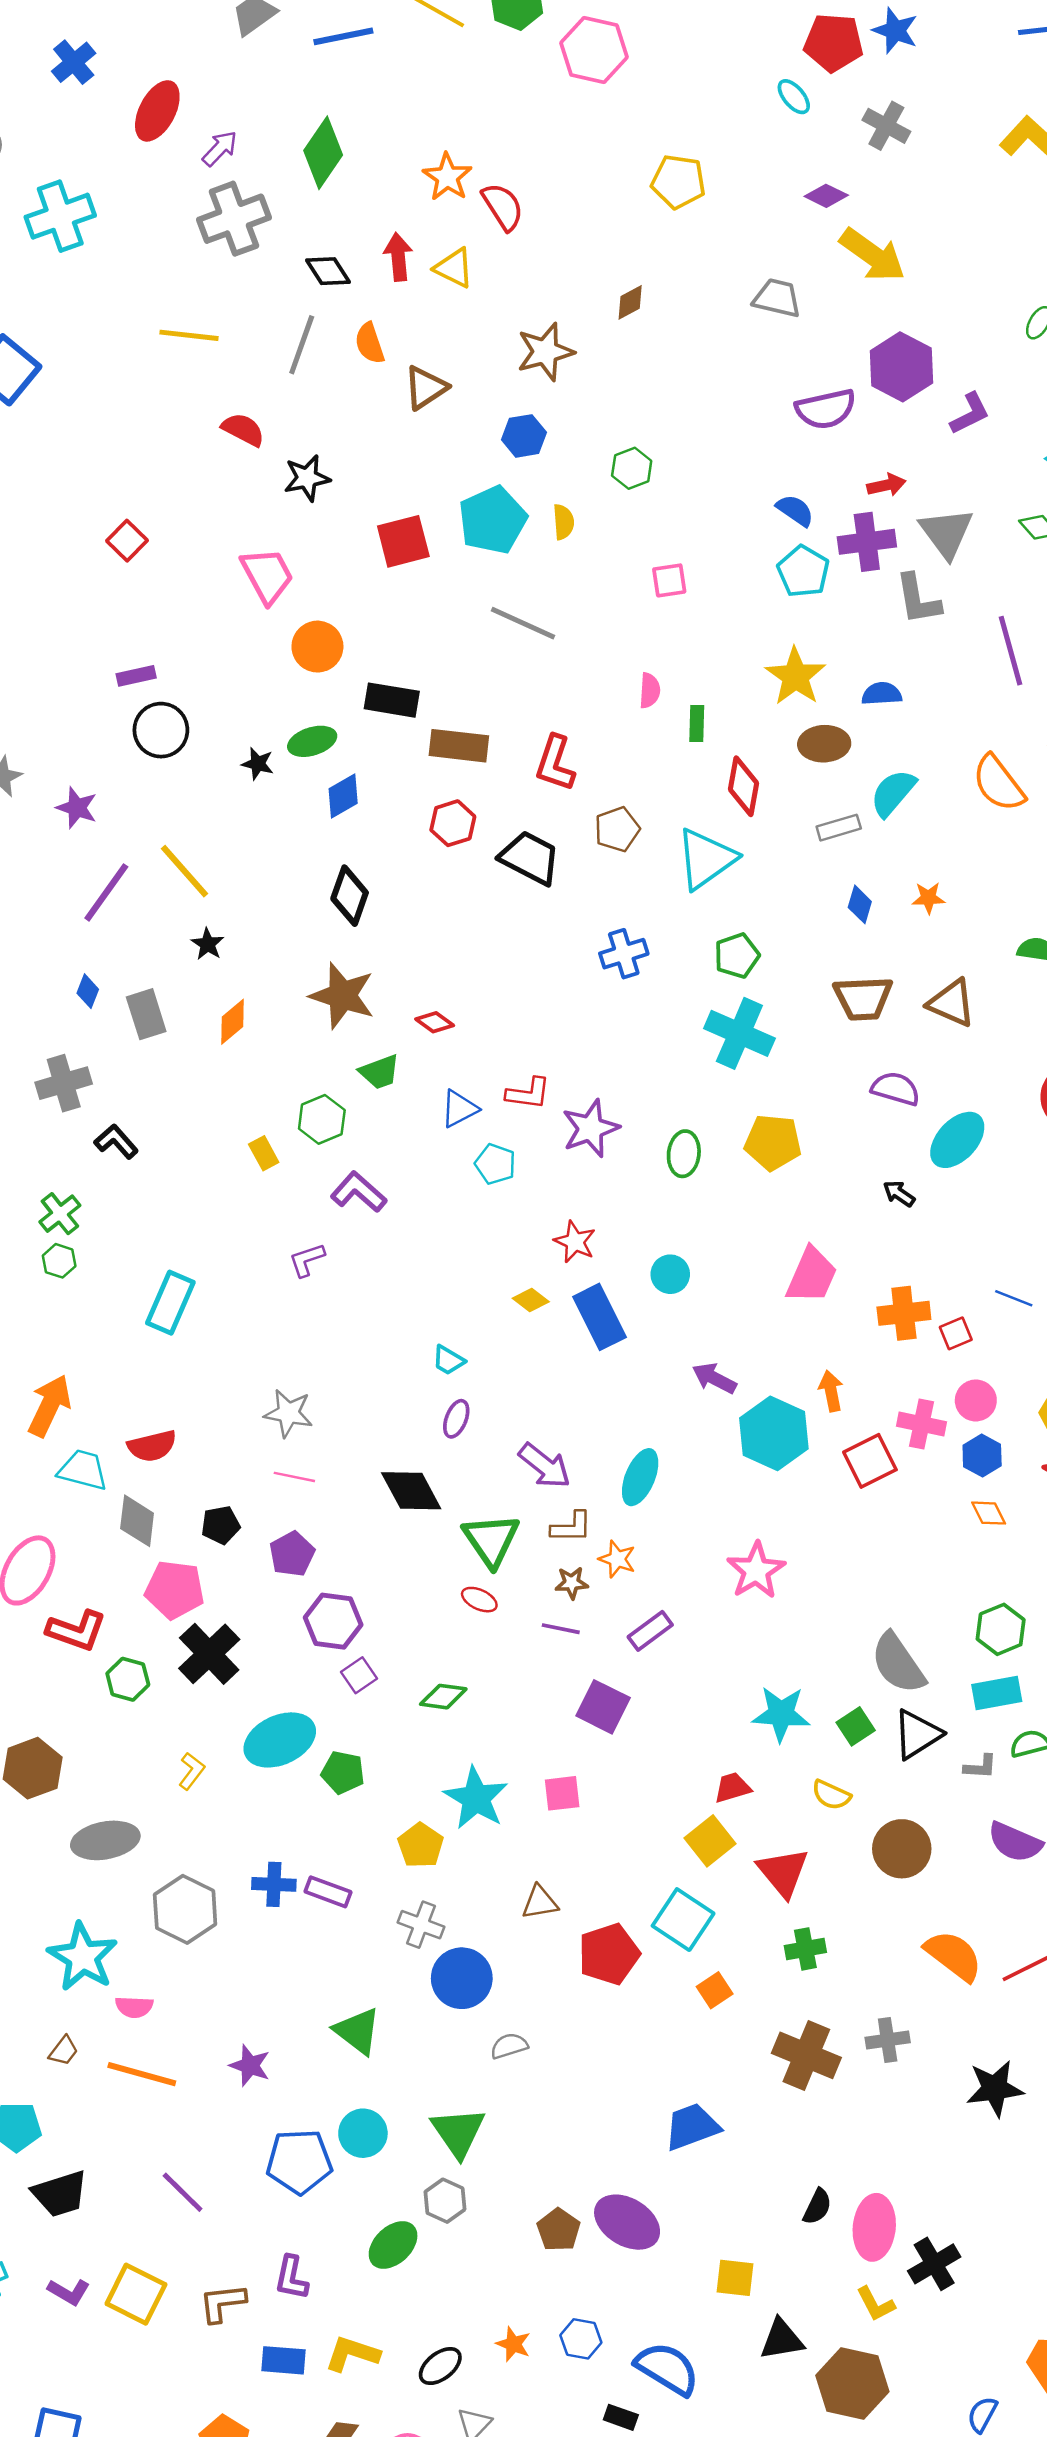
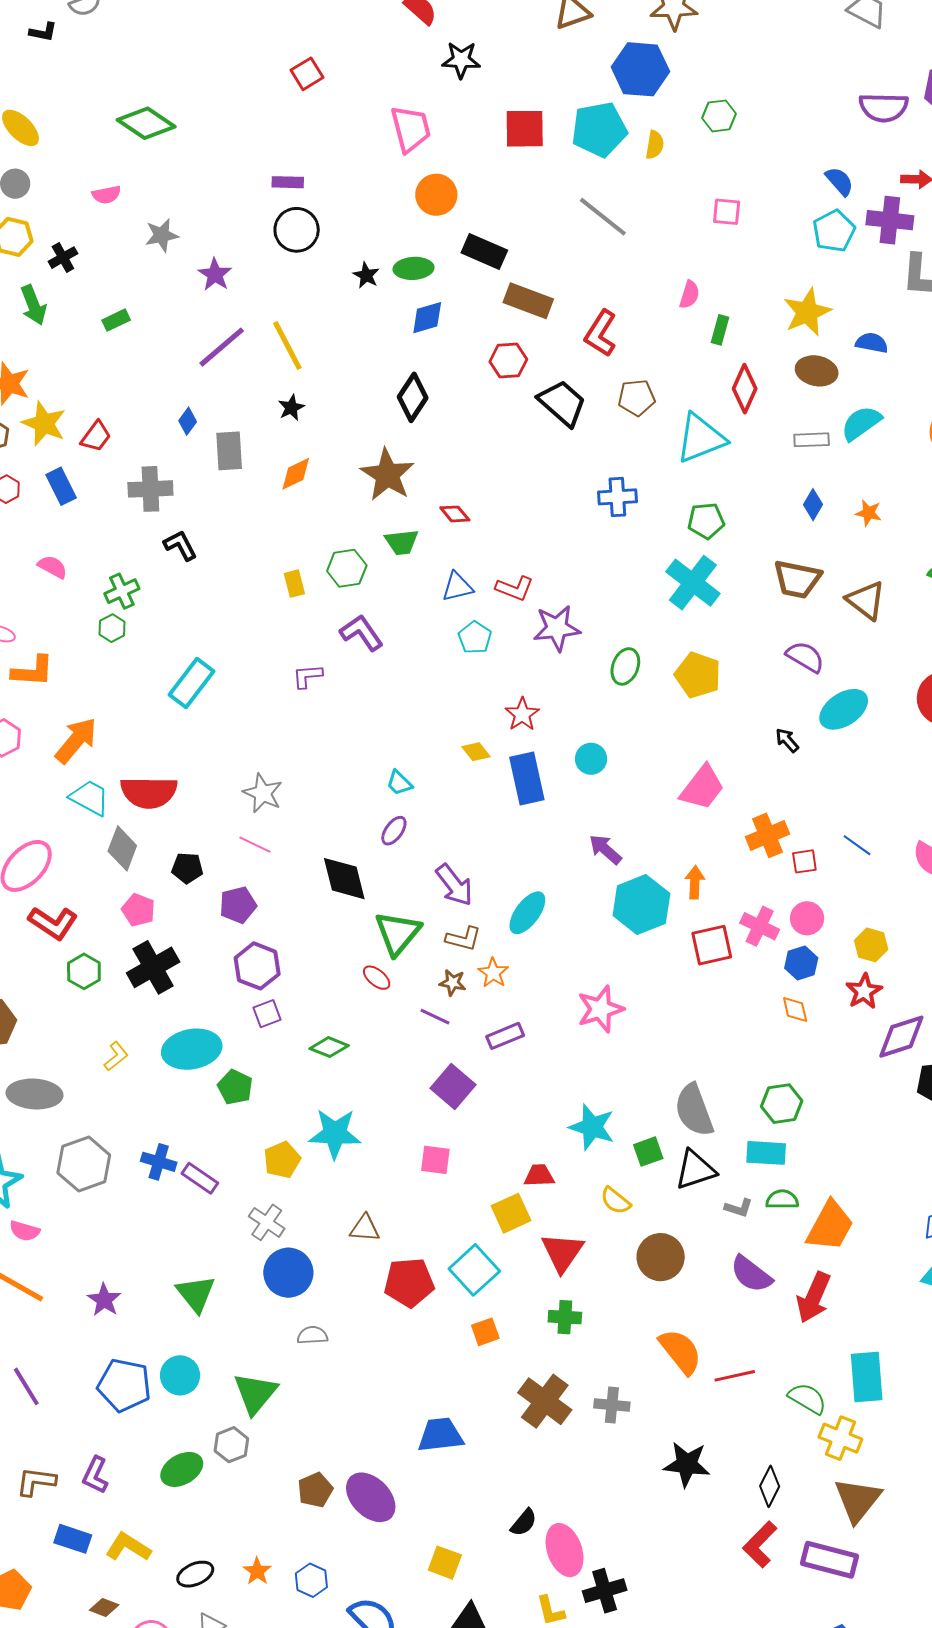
blue hexagon: (524, 436) -> (640, 69), size x1.6
orange cross: (904, 1313) -> (768, 835), turned -30
red semicircle: (152, 1446) -> (149, 792), size x1.4
pink pentagon: (175, 1590) -> (138, 910), size x0.7
pink square: (562, 1793) -> (435, 1160), moved
cyan star: (476, 1798) -> (335, 1134), turned 30
pink ellipse: (874, 2227) -> (565, 1550), turned -39

